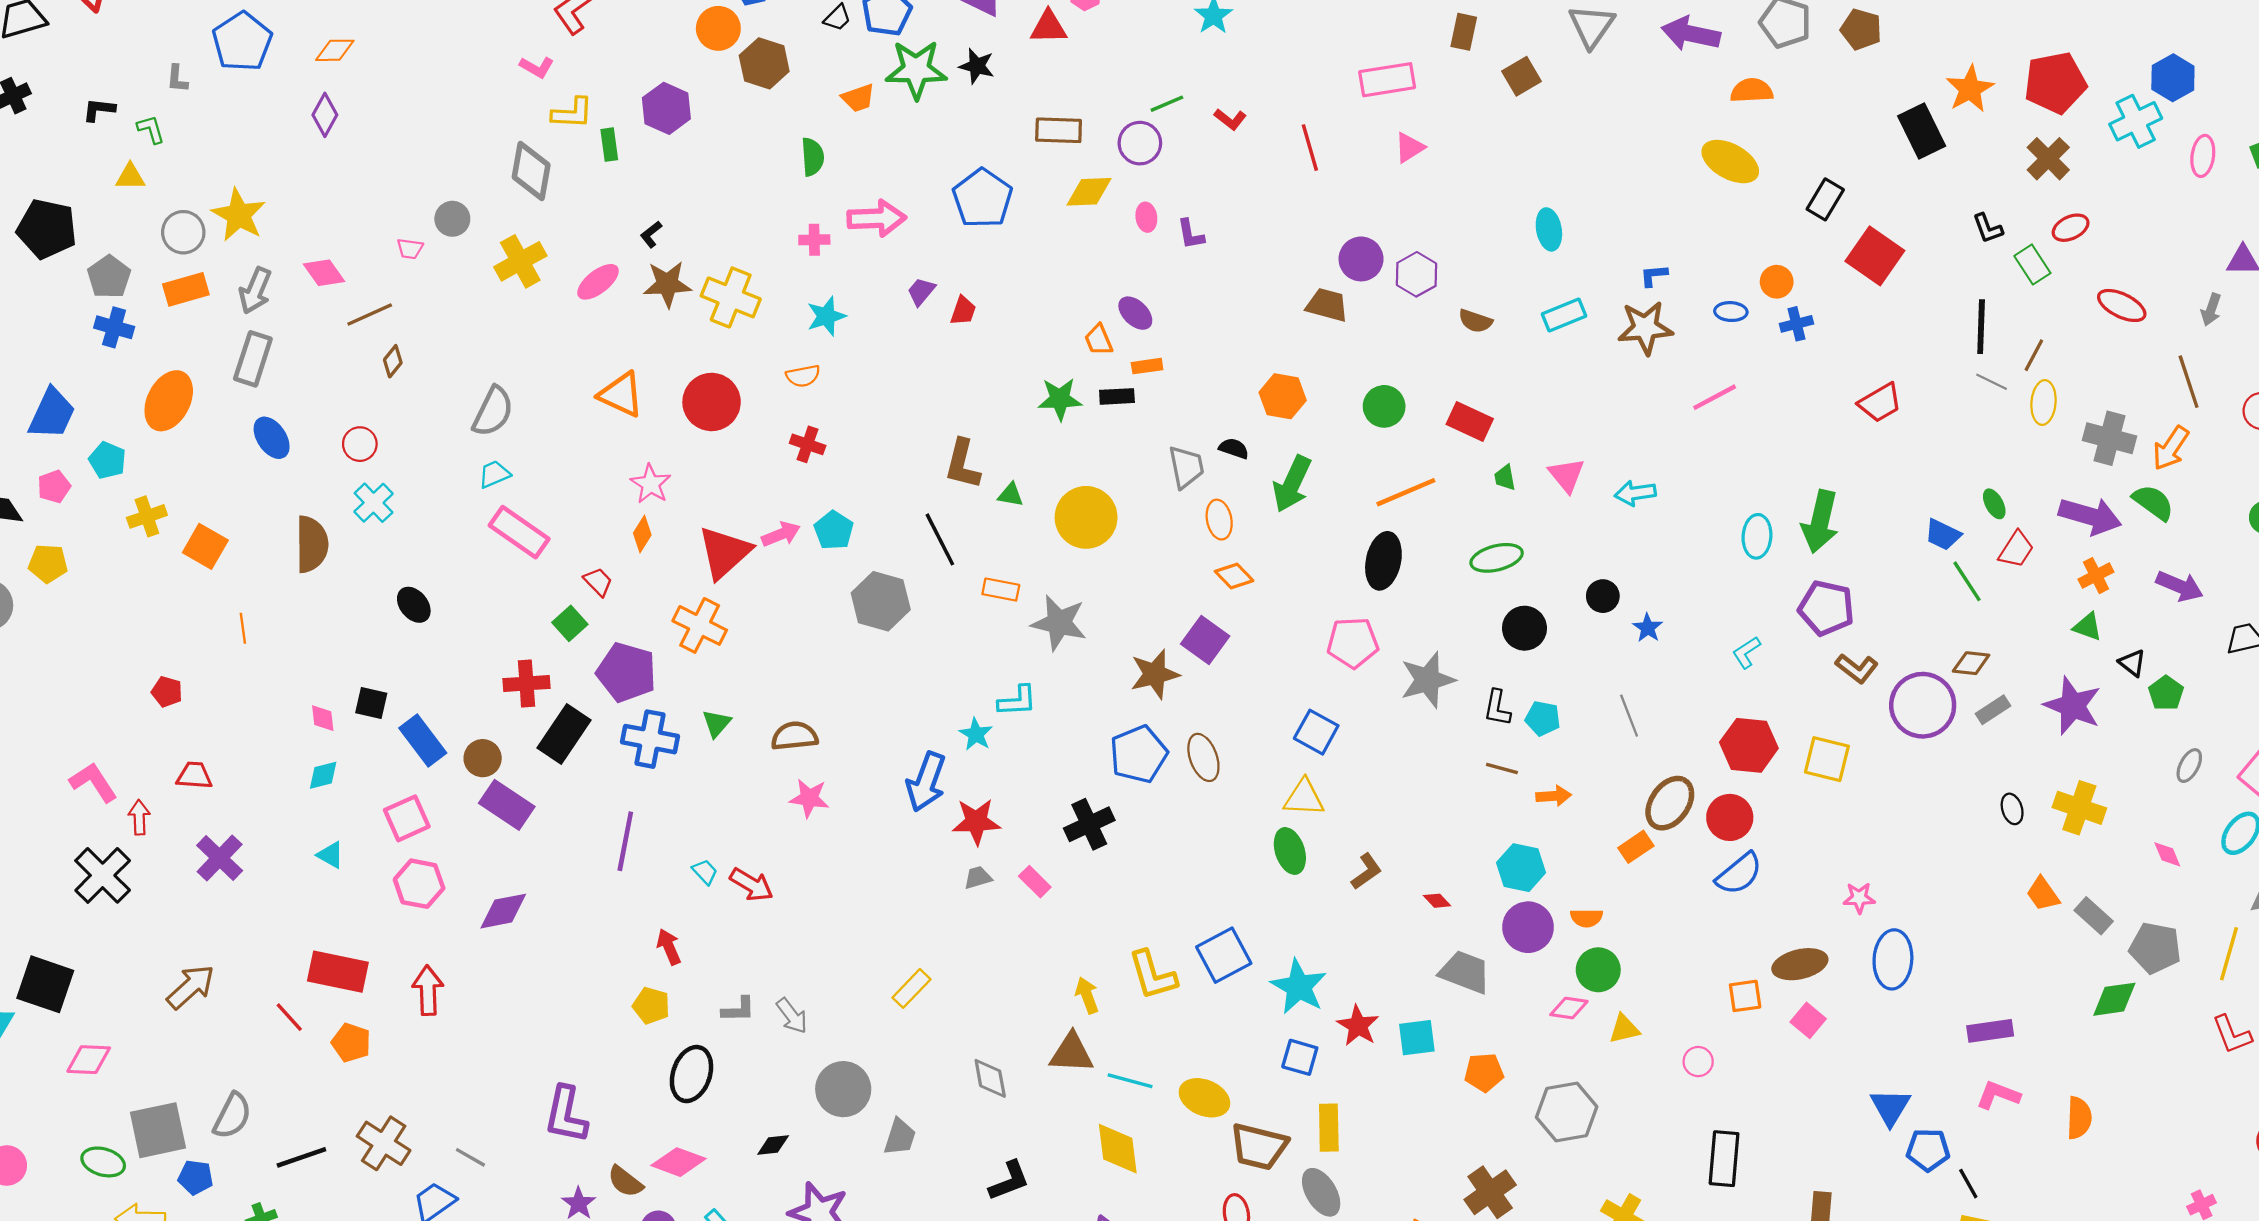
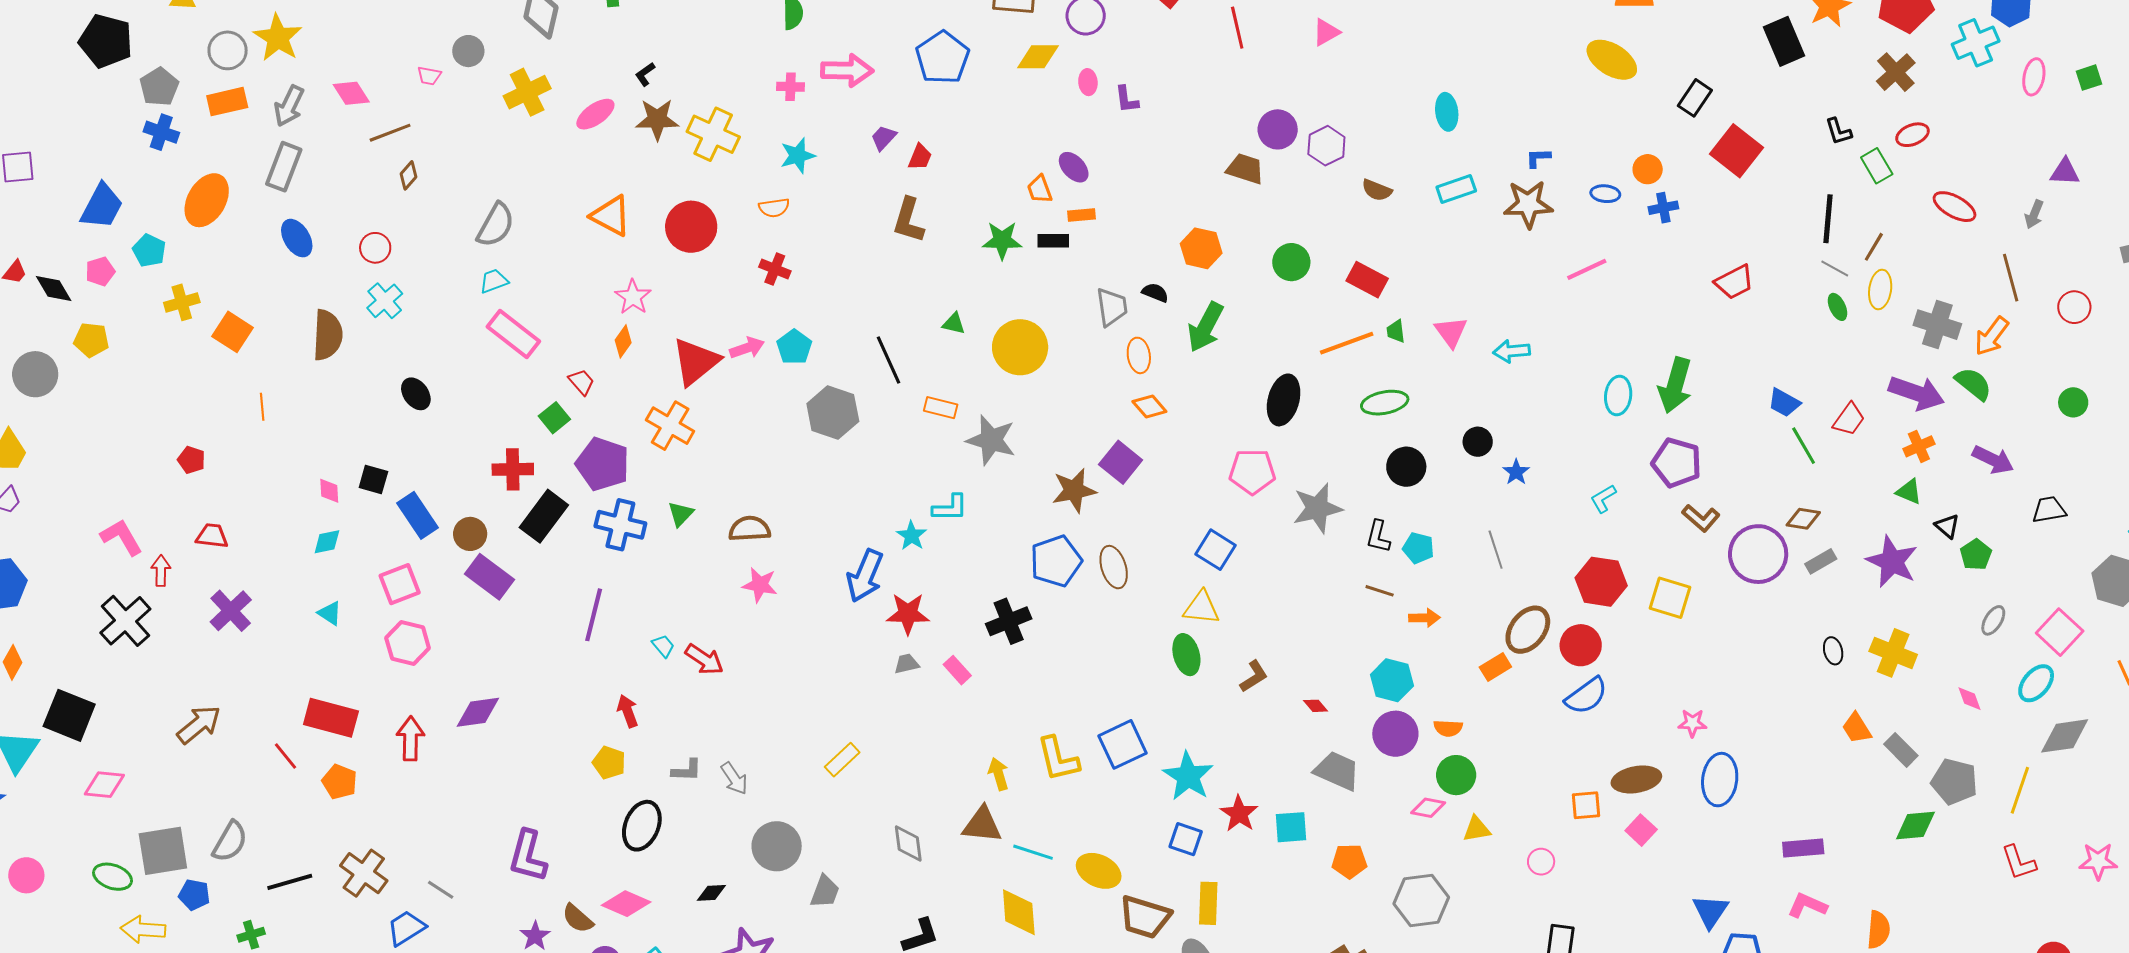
brown L-shape: (962, 464) -> (909, 220), moved
orange line: (1406, 492) -> (1347, 343), moved
green ellipse: (1994, 504) -> (1838, 307), moved
purple diamond: (503, 911) -> (478, 712), moved

